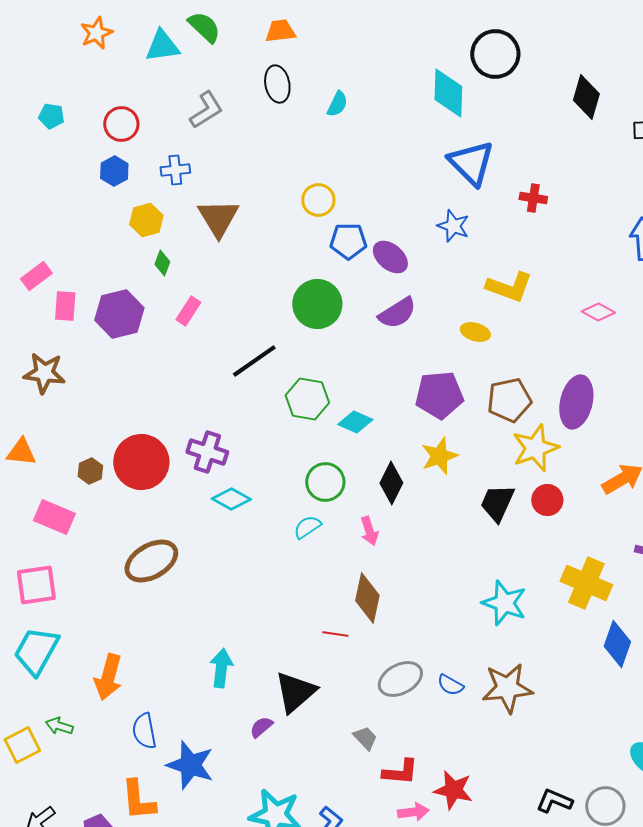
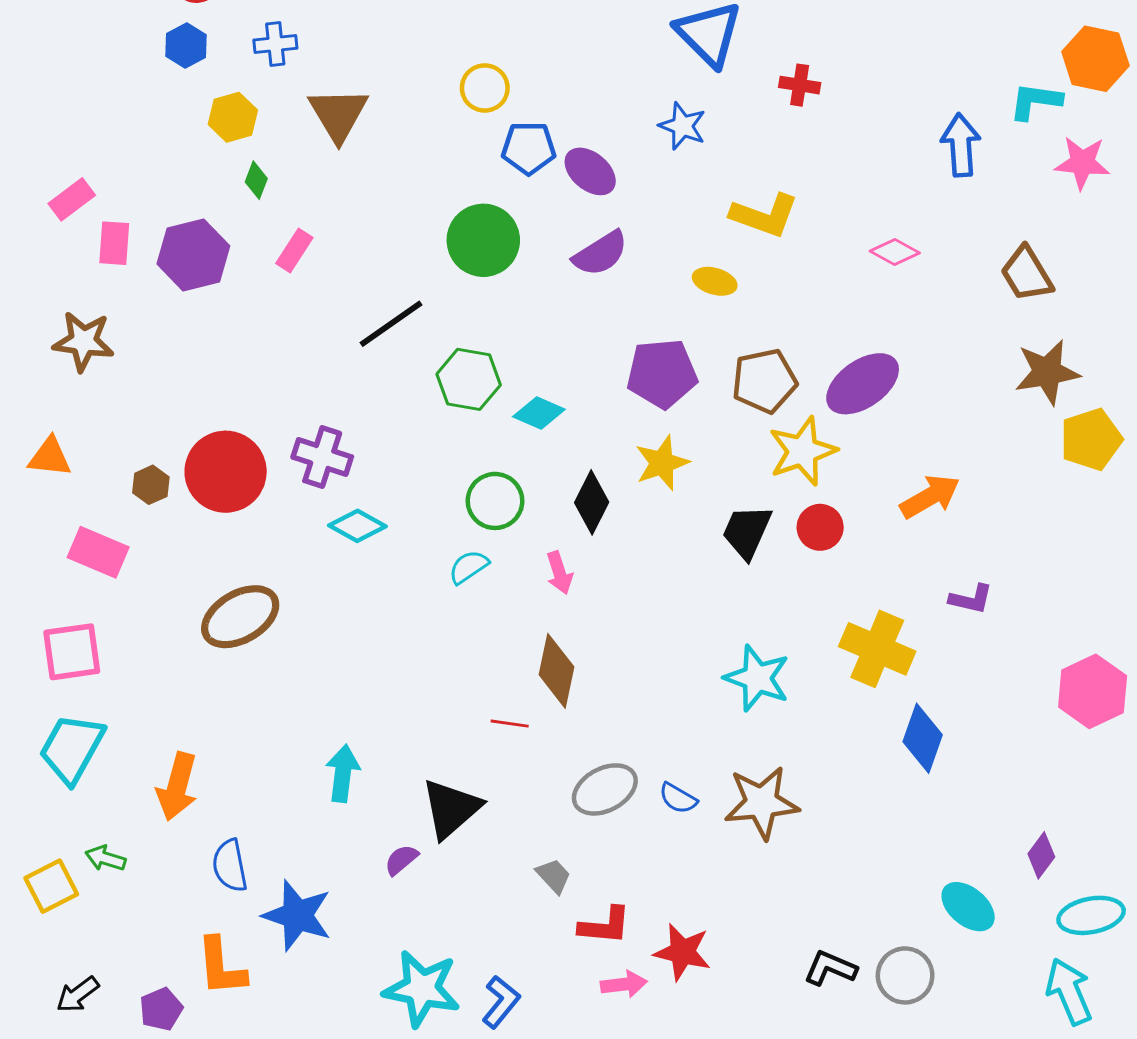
purple ellipse: (576, 402) -> (863, 384), turned 42

